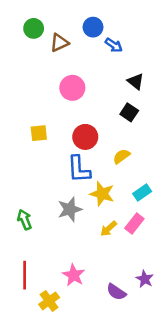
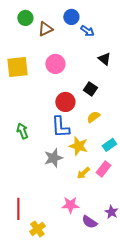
black square: (129, 112) -> (90, 89), moved
yellow square: (39, 133) -> (17, 67), moved, size x1.6
green arrow: (25, 220) -> (22, 131), moved
pink star: (74, 275) -> (70, 205), moved, turned -30

